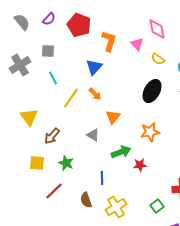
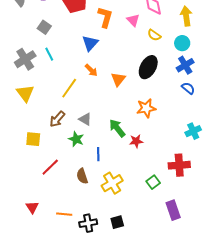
gray square: (48, 51) -> (44, 27), turned 32
gray cross: (20, 65) -> (25, 59), moved
yellow line: (71, 98) -> (69, 88), moved
orange triangle: (113, 117) -> (118, 79), moved
gray triangle: (93, 135) -> (85, 119), moved
brown arrow: (52, 136) -> (57, 119), moved
green arrow: (121, 152) -> (117, 128), turned -108
green star: (66, 163) -> (76, 139), moved

